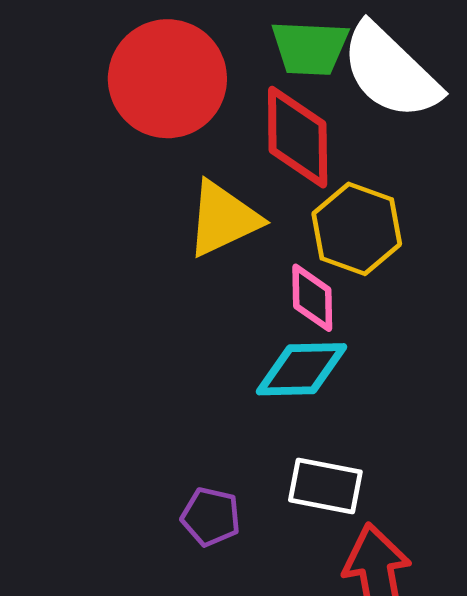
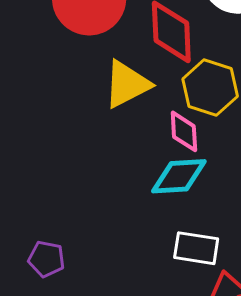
purple pentagon: (211, 517) -> (46, 259), moved

